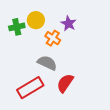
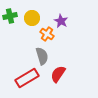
green cross: (17, 27) -> (10, 16), moved
gray semicircle: (47, 63) -> (42, 56), turned 48

